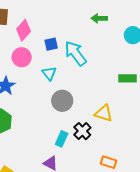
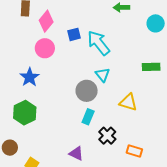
cyan triangle: (49, 73) -> (103, 75), moved
black cross: (82, 131) -> (107, 136), moved
cyan rectangle: (62, 139) -> (88, 117), moved

